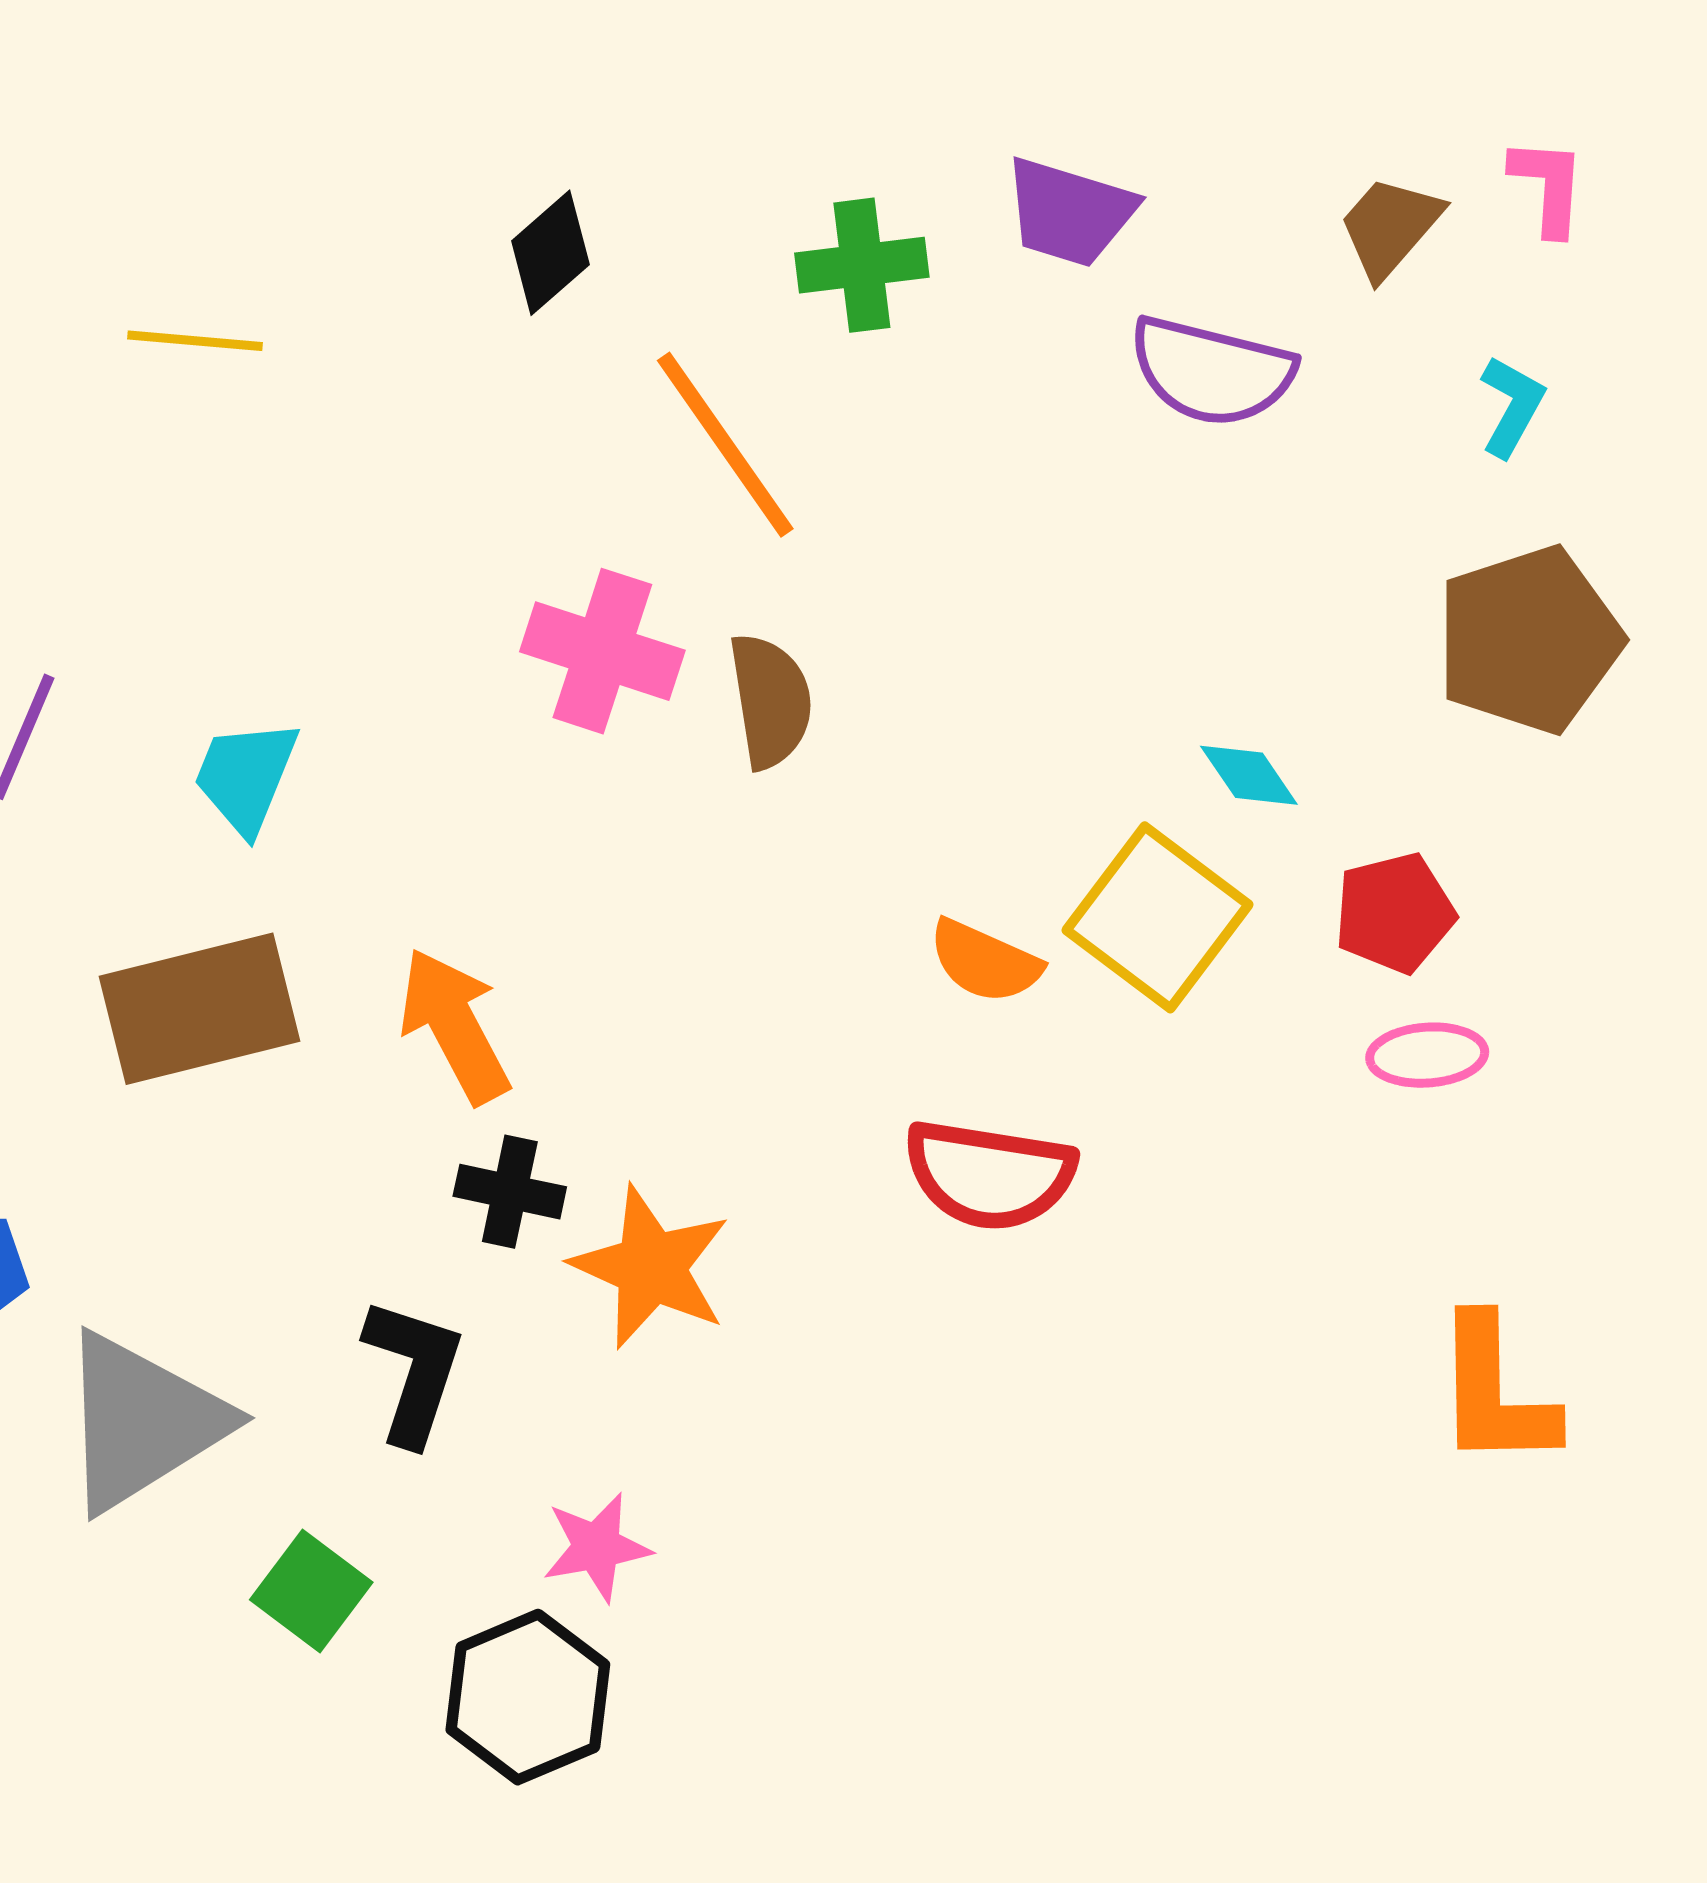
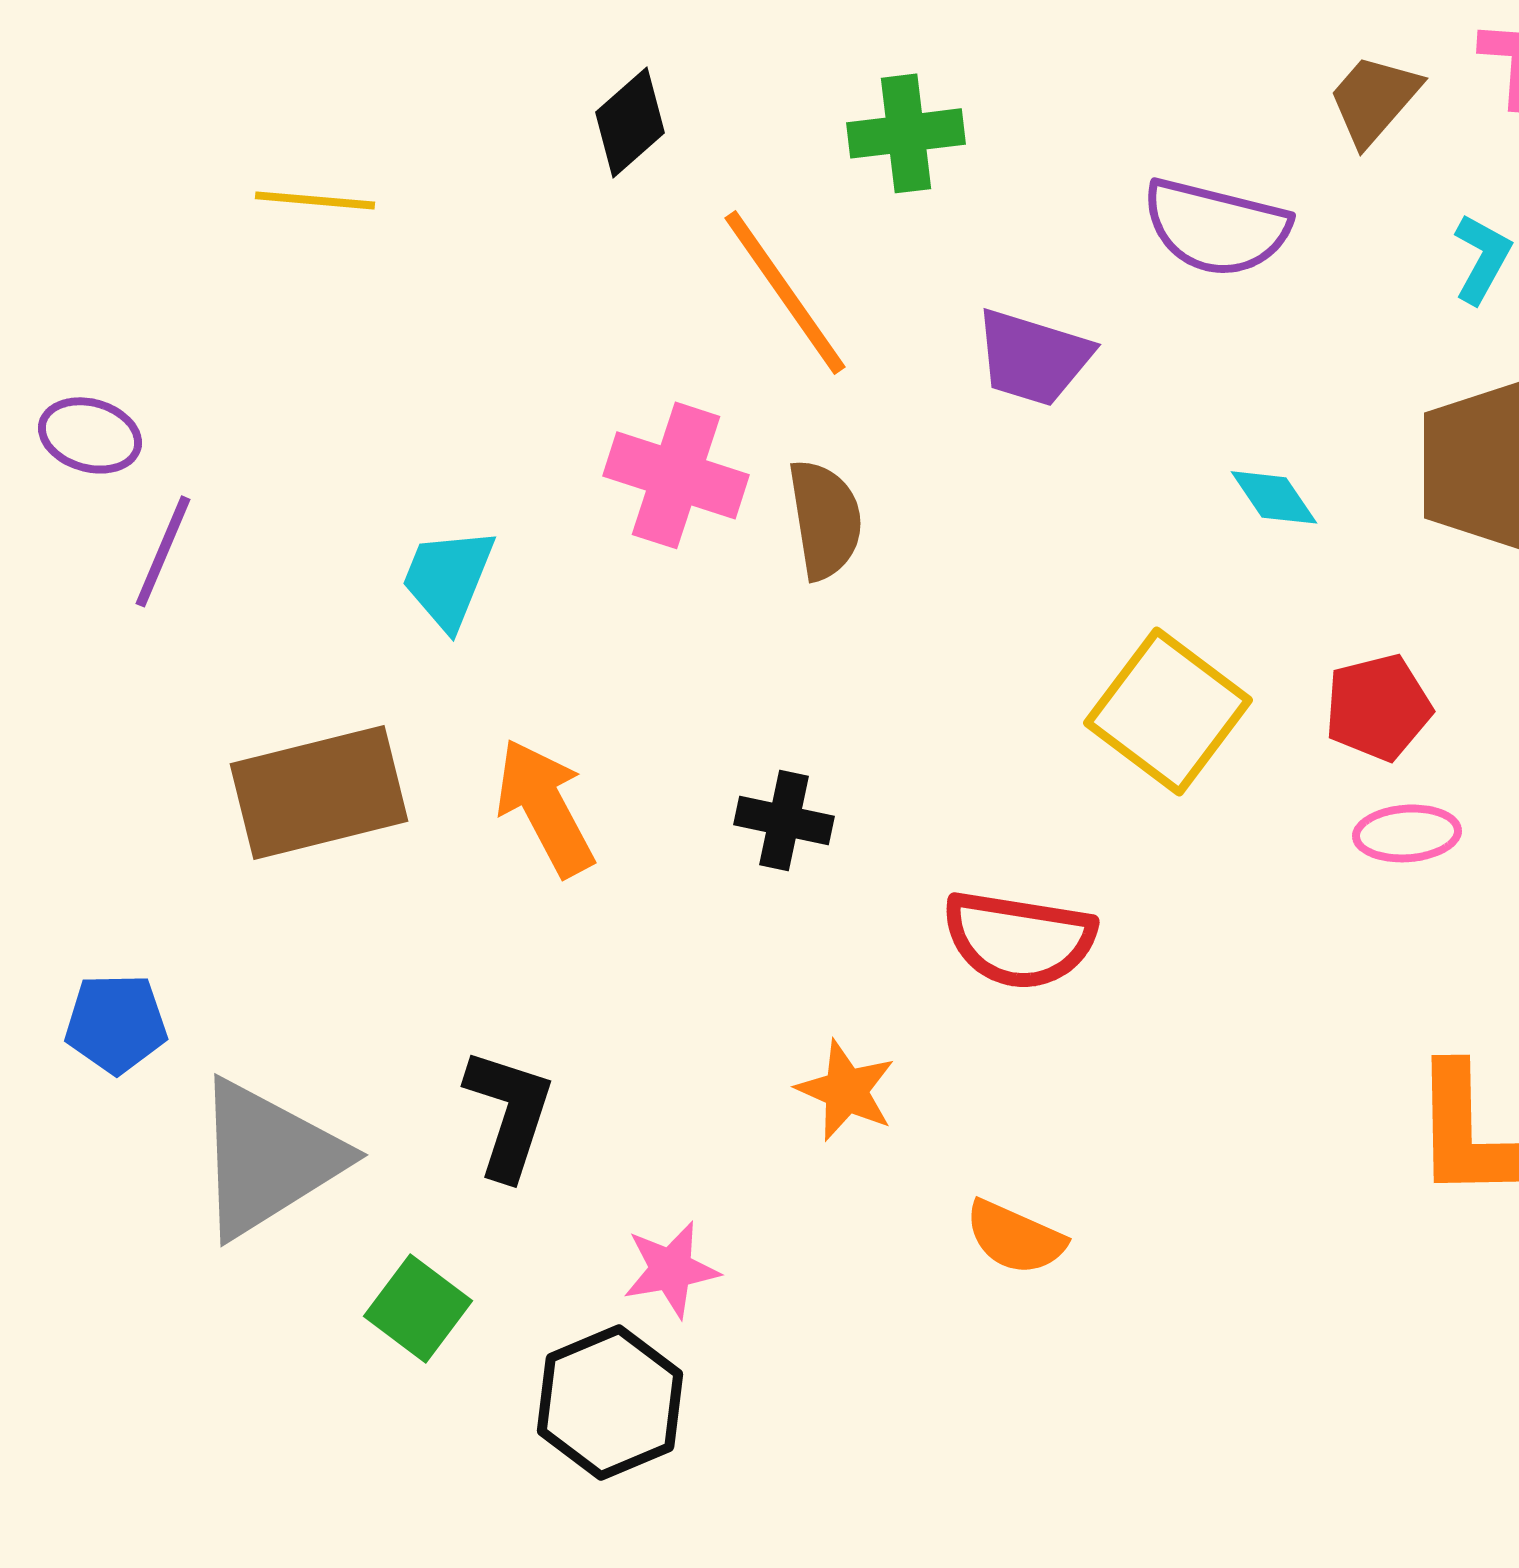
purple trapezoid: (1069, 212) -> (1033, 357), moved
cyan diamond: (1249, 775) -> (1274, 497), moved
cyan trapezoid: (246, 776) -> (448, 578), moved
orange semicircle: (985, 961) -> (1015, 1237), moved
black cross: (510, 1192) -> (784, 820), moved
orange star: (651, 1267) -> (846, 1090), moved, size x0.7

